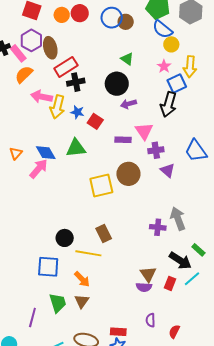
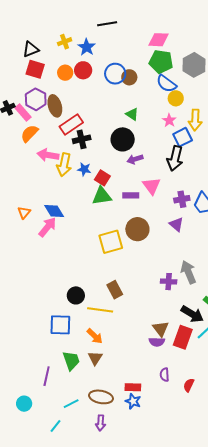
green triangle: (76, 148) -> (102, 196), moved
purple cross: (156, 150) -> (182, 199), moved
red rectangle: (170, 283) -> (183, 337), size x1.6

